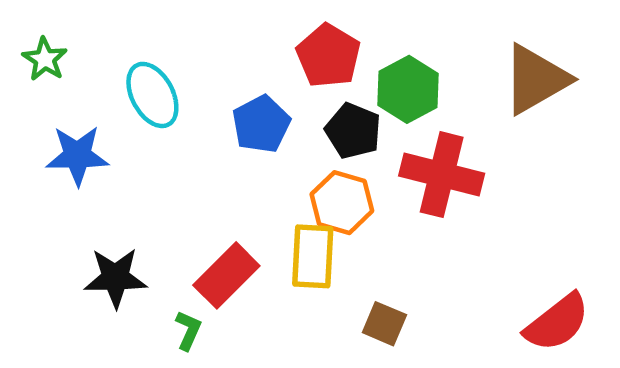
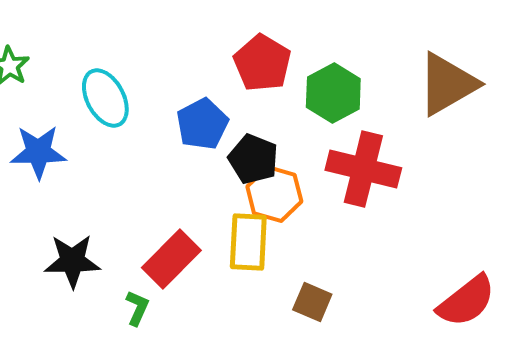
black pentagon: (353, 131) -> (253, 159), moved

